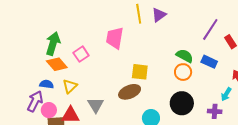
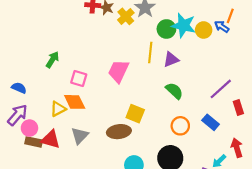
green arrow: (53, 43) -> (52, 60), size x0.7
pink square: (81, 54) -> (79, 78), turned 35
green semicircle: (185, 56) -> (174, 91), moved
orange diamond: (57, 64) -> (75, 102), moved
blue semicircle: (47, 84) -> (19, 88), moved

